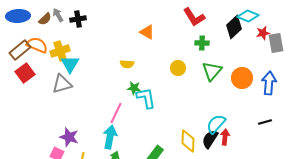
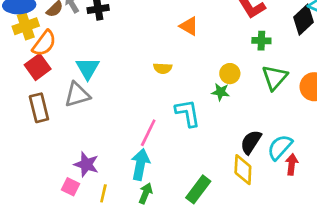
orange semicircle: (37, 45) -> (44, 43), turned 105
brown rectangle: (20, 50) -> (39, 108), moved, turned -65
yellow cross: (60, 51) -> (26, 26), moved
red square: (25, 73) -> (38, 67), moved
green star: (134, 88) -> (221, 92), moved
black semicircle: (210, 139) -> (251, 142), moved

